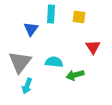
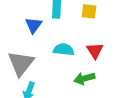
red triangle: (93, 47) -> (95, 51), moved
cyan semicircle: (54, 62) -> (64, 49), moved

